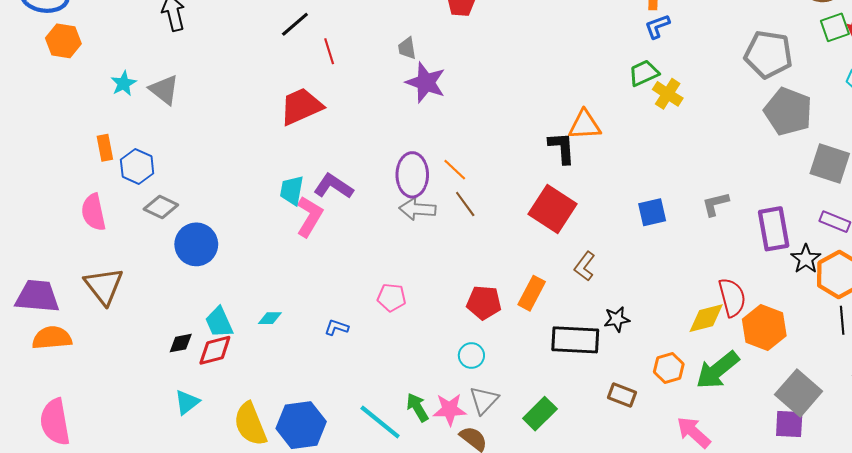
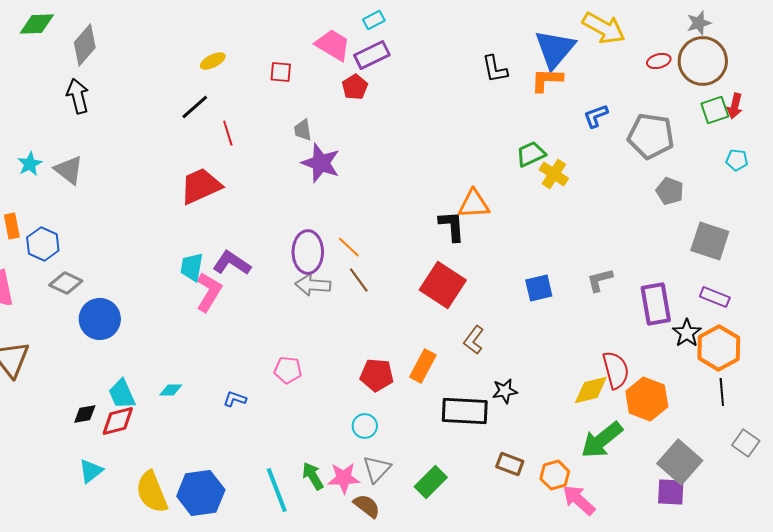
blue L-shape: (657, 26) -> (596, 116), moved
gray pentagon: (788, 111) -> (670, 191), size x0.6
orange hexagon: (669, 368) -> (555, 475), moved
cyan line: (380, 422) -> (277, 490), turned 30

